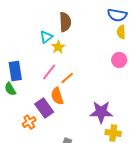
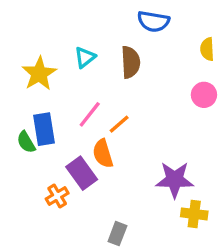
blue semicircle: (117, 15) -> (153, 21), moved
brown semicircle: (65, 22) -> (131, 62), moved
yellow star: (58, 47) -> (39, 74), moved, size x1.5
blue rectangle: (15, 71) -> (44, 129), moved

